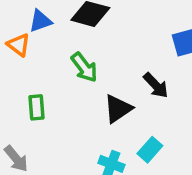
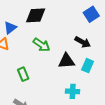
black triangle: (118, 109) -> (66, 61), turned 48
cyan rectangle: (150, 150) -> (88, 66), moved

